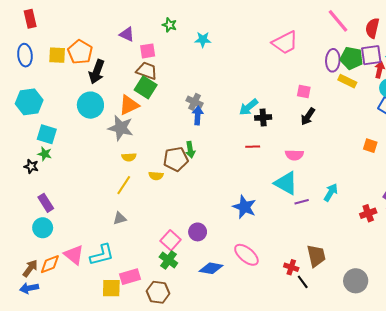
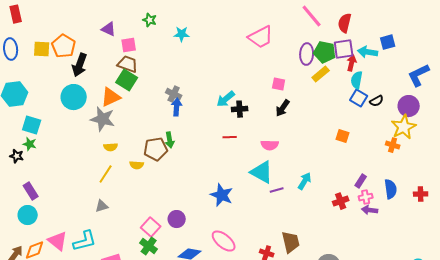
yellow rectangle: (347, 81) -> (321, 74), turned -66

